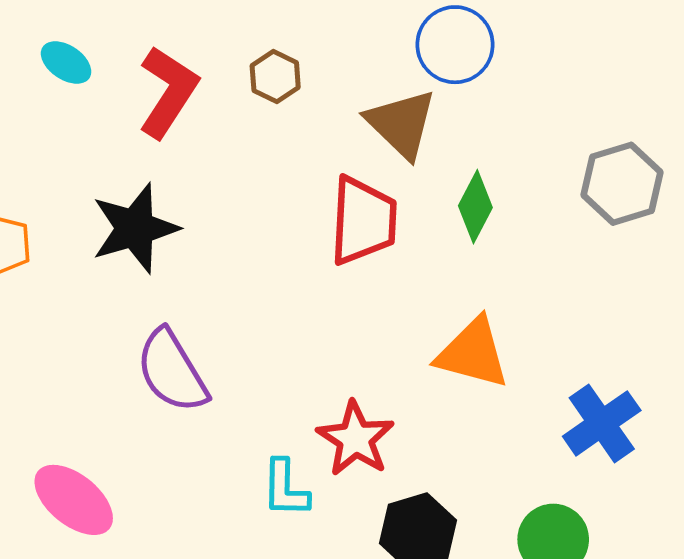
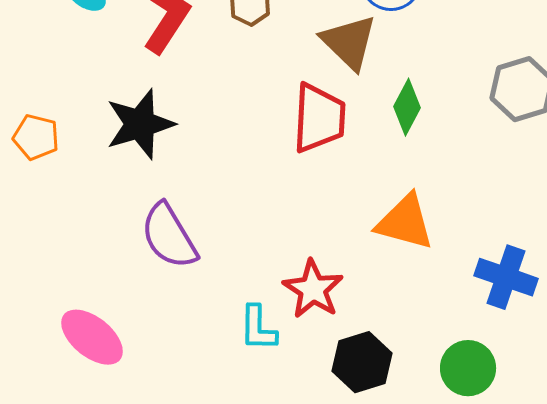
blue cross: (602, 423) -> (506, 277), turned -36

